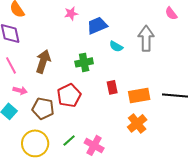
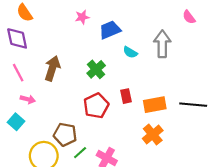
green cross: (84, 62) -> (96, 69), turned -30
red pentagon: (69, 95) -> (96, 106), moved
brown pentagon: (43, 108) -> (65, 135), moved

